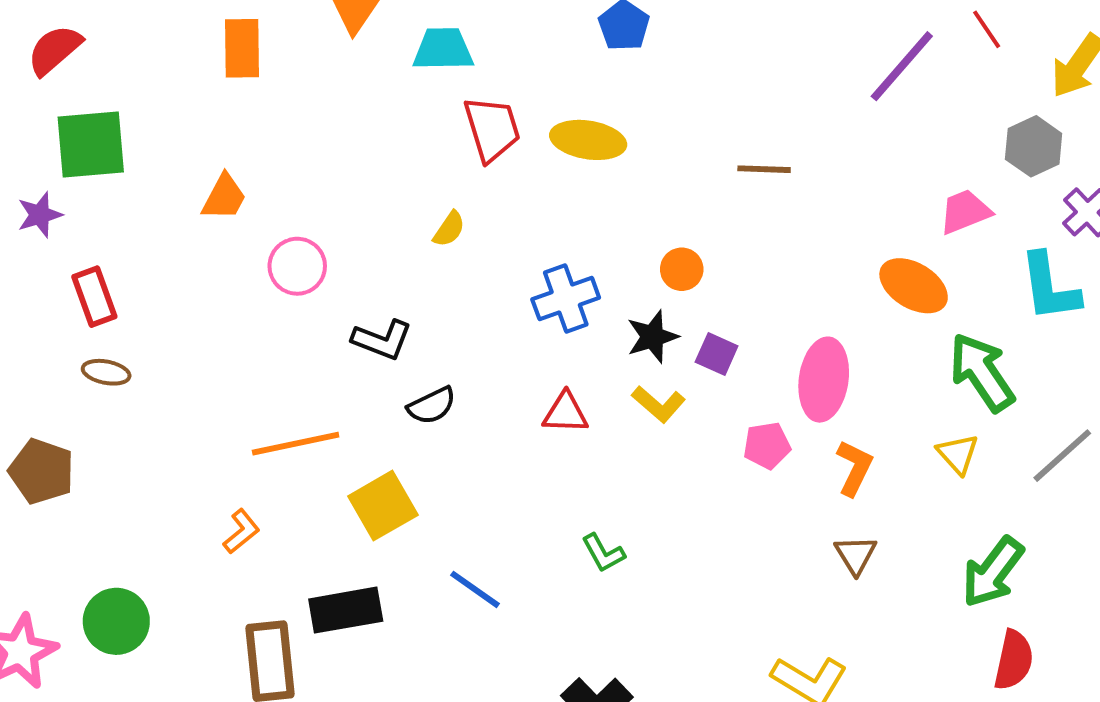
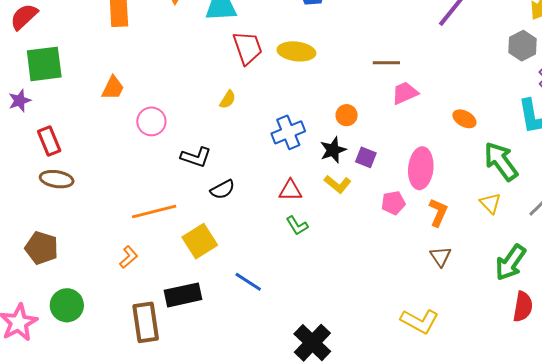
pink trapezoid: (965, 212) -> (405, 93), moved
orange ellipse: (914, 286) -> (464, 119), size x0.7
brown ellipse: (106, 372) -> (57, 179), size x1.4
brown pentagon: (42, 471) -> (42, 248), moved
green L-shape: (603, 553) -> (297, 225), moved

